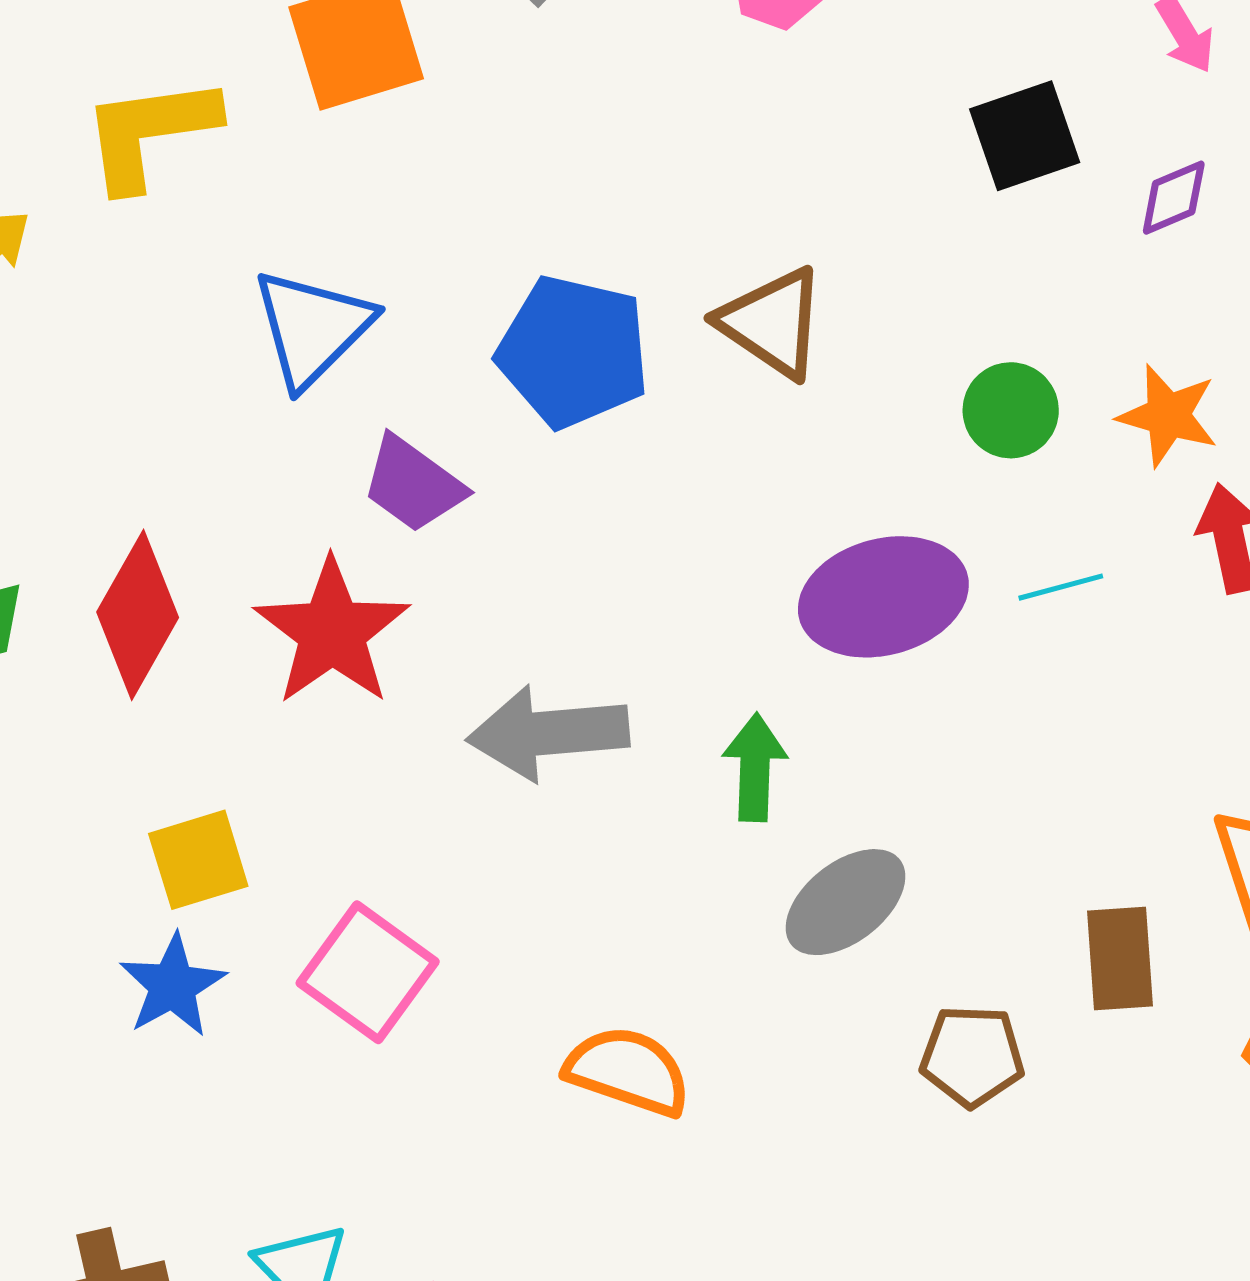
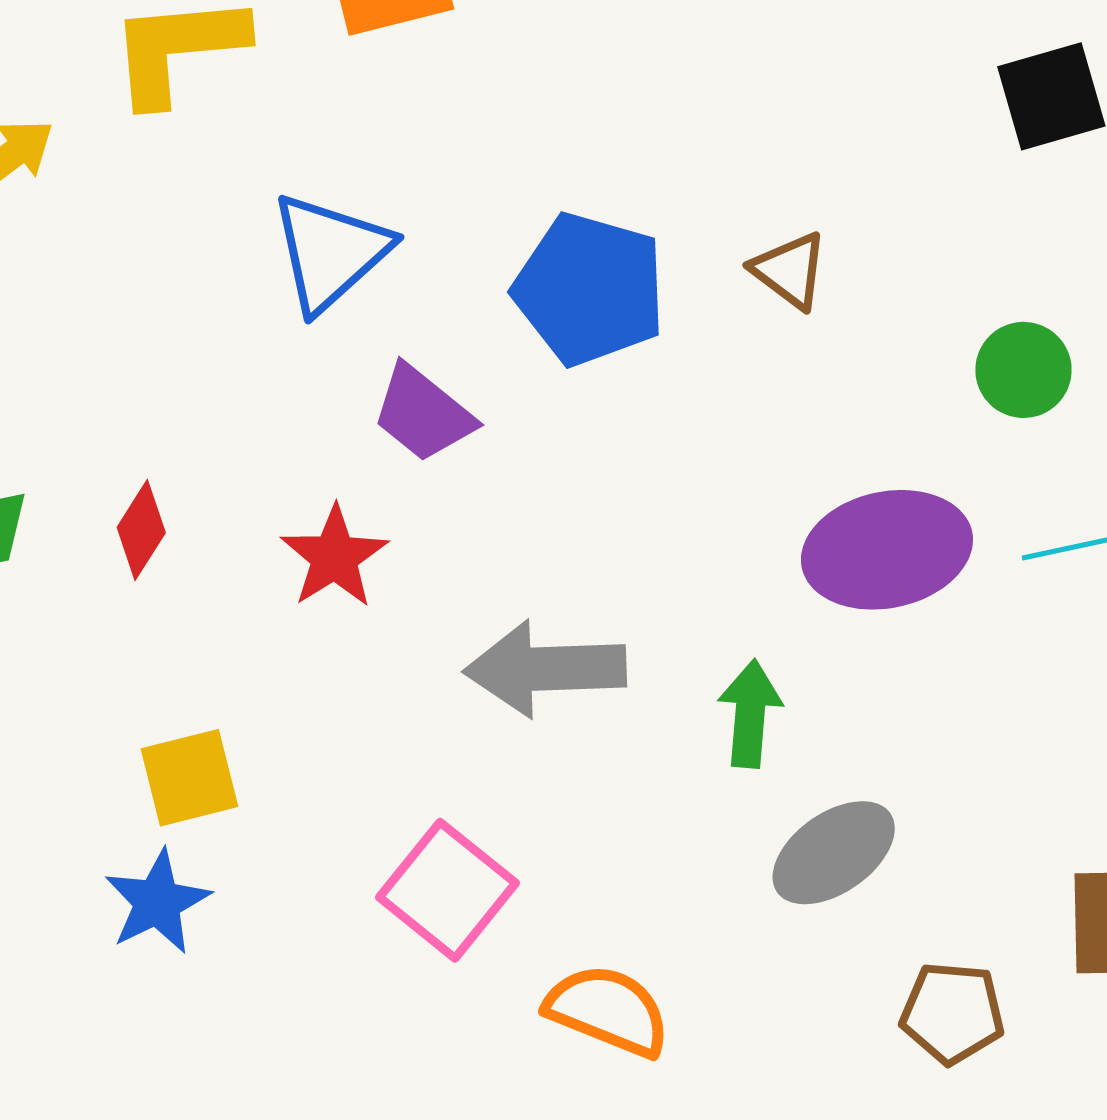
brown triangle: (772, 323) -> (790, 270), size x0.7
red diamond: (138, 615) -> (141, 530), size x0.6
red star: (332, 632) -> (334, 557), size x0.7
pink square: (368, 972) -> (447, 890), moved

